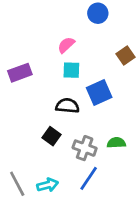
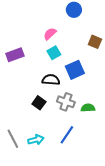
brown square: (126, 56) -> (95, 42), turned -32
cyan square: (71, 70) -> (54, 53), turned -32
gray cross: (85, 148) -> (66, 102), moved

